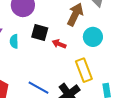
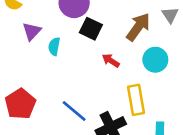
black square: (40, 33) -> (91, 29), moved

